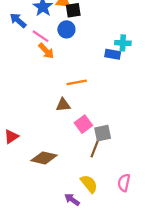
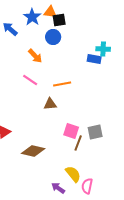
pink line: (41, 36) -> (30, 80), moved
pink square: (83, 124) -> (71, 131), moved, turned -35
gray square: (103, 133) -> (95, 132), moved
pink semicircle: (124, 183) -> (87, 186), moved

